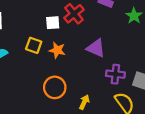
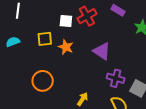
yellow square: (34, 45) -> (45, 39), turned -35
orange circle: (55, 87) -> (43, 81), moved

